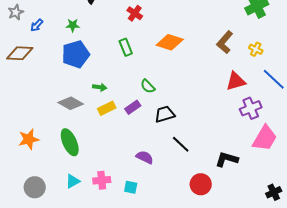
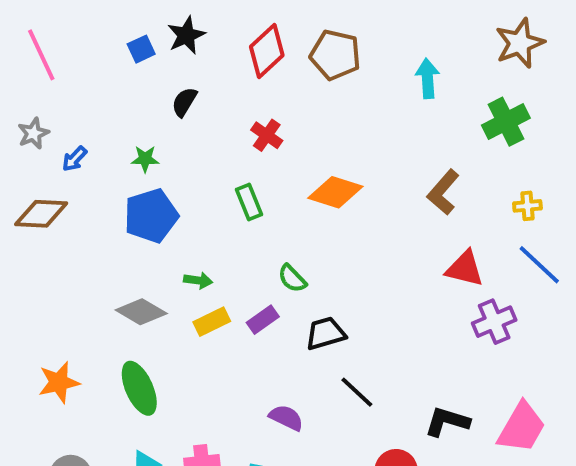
yellow cross: (256, 49) -> (527, 206), moved, turned -32
red triangle: (236, 81) -> (465, 269), turned 30
pink trapezoid: (265, 138) -> (522, 427), moved

